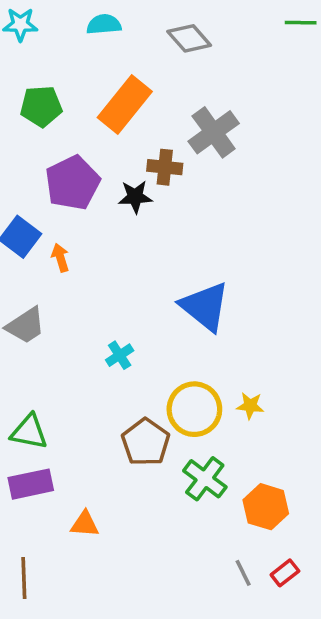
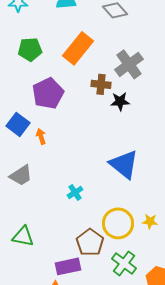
black star: (135, 197) -> (120, 101), moved
purple rectangle: (31, 484) -> (68, 266), moved

